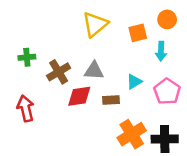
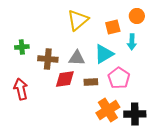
brown cross: (59, 72) -> (48, 59), turned 36
cyan triangle: (134, 82) -> (104, 54), moved, size x1.5
pink pentagon: (167, 91) -> (119, 78), moved

